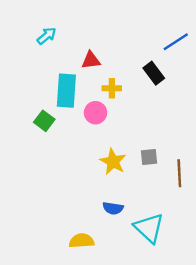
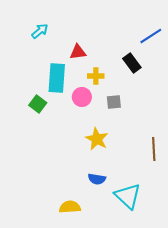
gray square: (149, 157) -> (114, 102), moved

